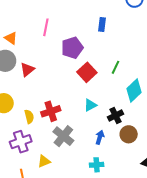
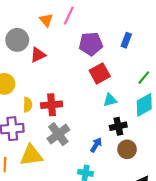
blue rectangle: (102, 24) -> (126, 40), moved
orange triangle: (11, 38) -> (46, 20), moved
green line: (116, 67) -> (144, 78), moved
cyan triangle: (90, 105) -> (110, 100), moved
yellow triangle: (44, 161) -> (31, 155), size x1.6

